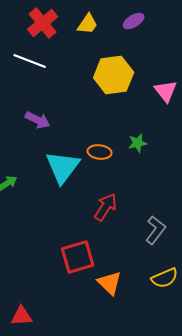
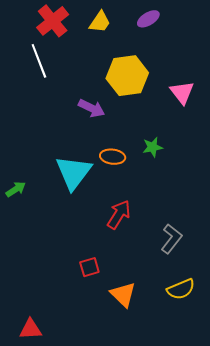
white line: (30, 61) -> (39, 61), turned 48
purple arrow: (38, 120) -> (92, 108), moved
red square: (78, 257) -> (89, 267), size x0.6

